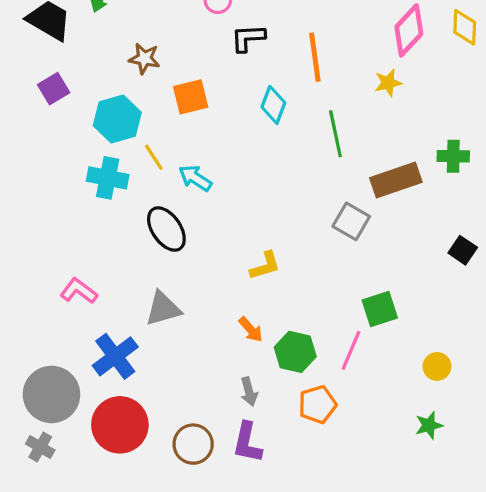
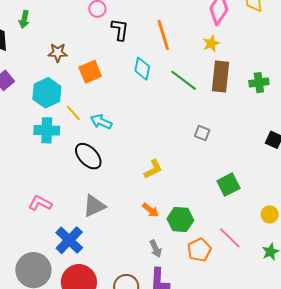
black L-shape: (248, 38) -> (120, 30), turned 110
green line: (335, 134) -> (184, 80), turned -32
brown rectangle: (396, 180) -> (220, 76), moved, turned -56
gray square: (351, 221) -> (202, 133), size x0.7
pink line: (351, 350) -> (230, 238), moved, turned -60

